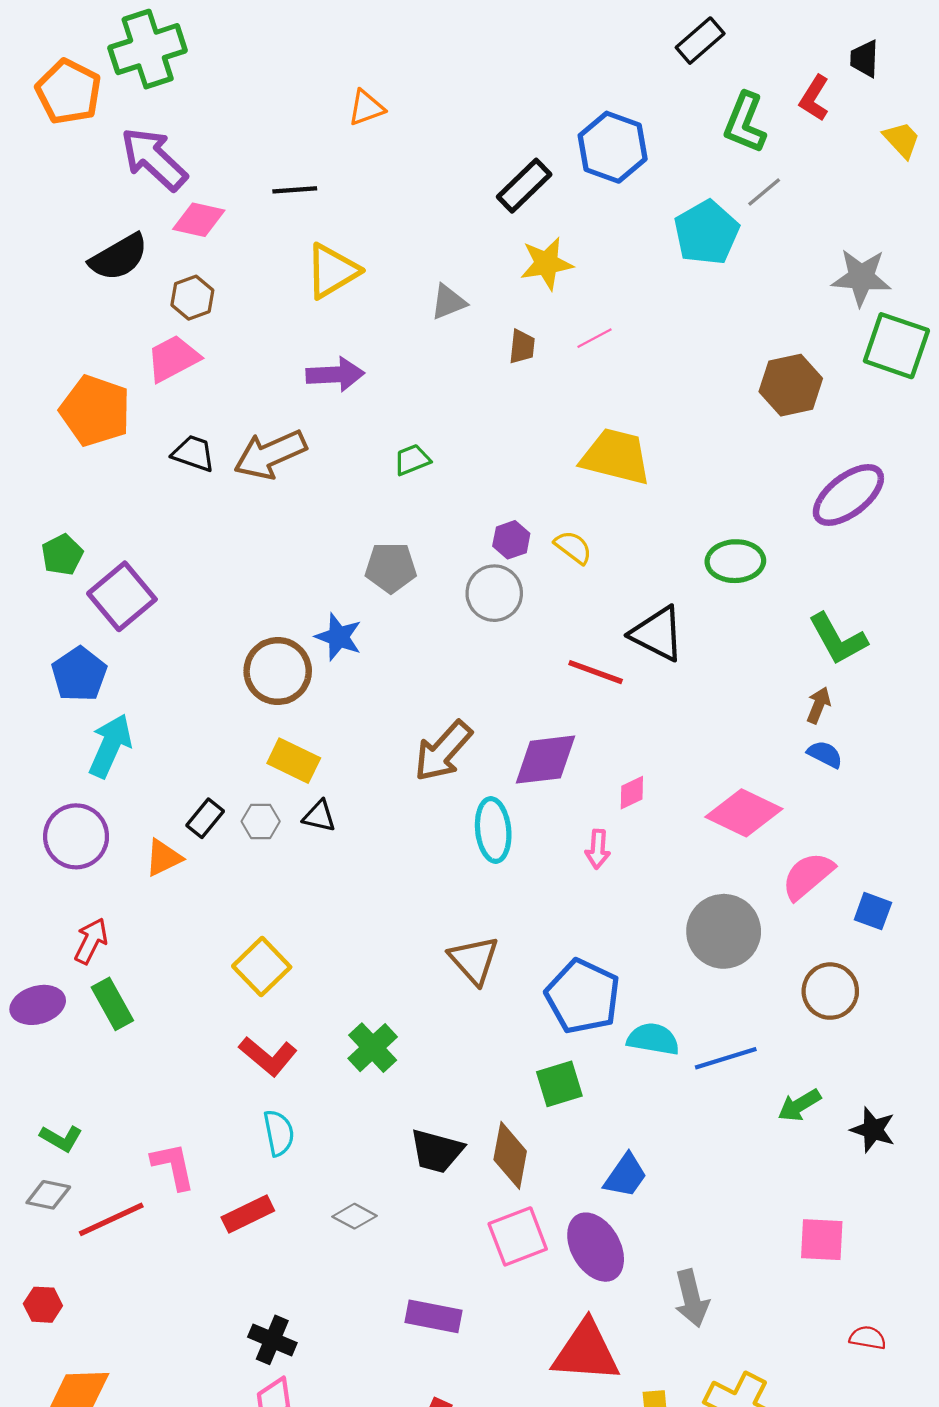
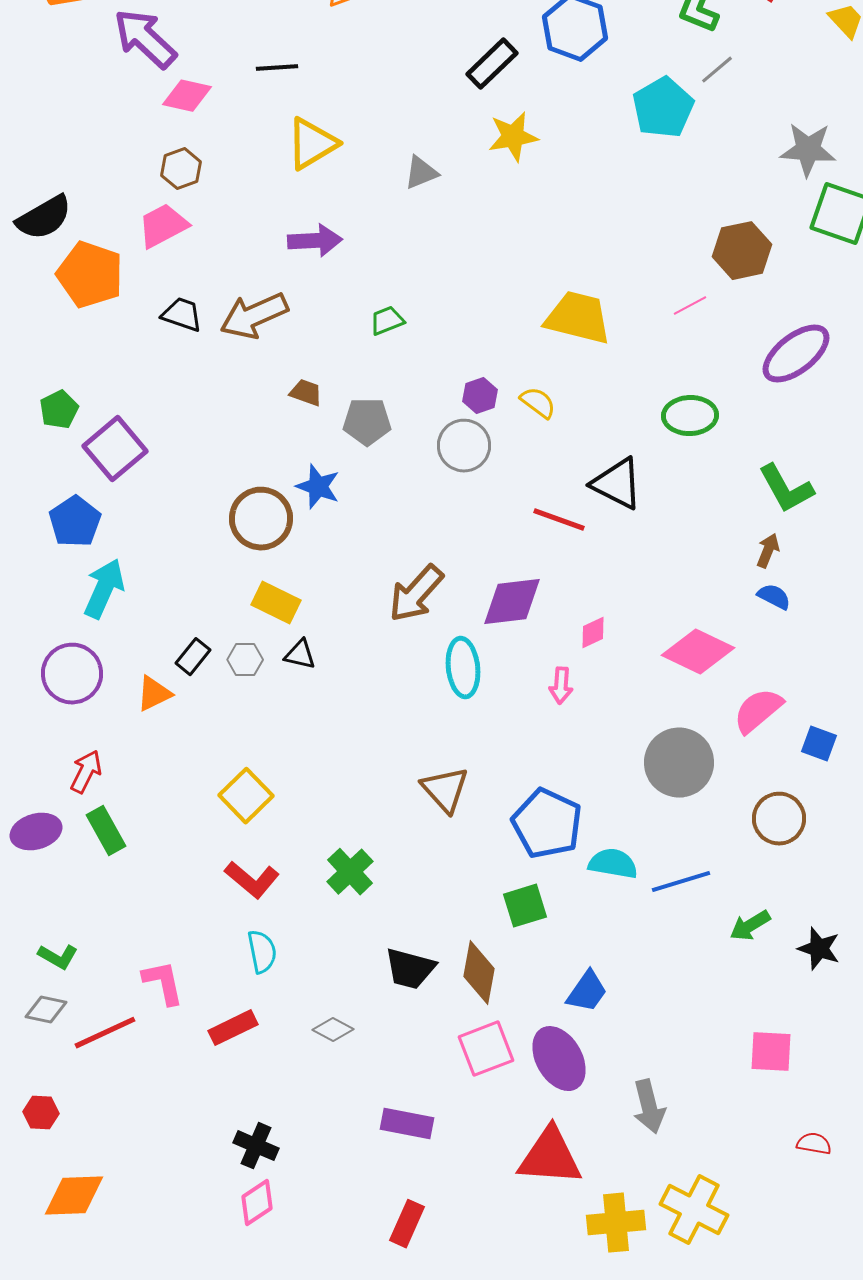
black semicircle: (119, 257) -> (44, 218), moved
pink line: (595, 338) -> (690, 306), moved
brown trapezoid: (522, 347) -> (306, 393), moved, turned -76

